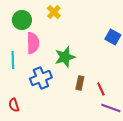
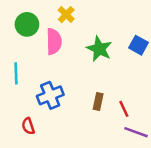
pink semicircle: (33, 43) -> (54, 42), moved
green star: (65, 57) -> (99, 49), moved, turned -30
red semicircle: (14, 105) -> (28, 126), moved

